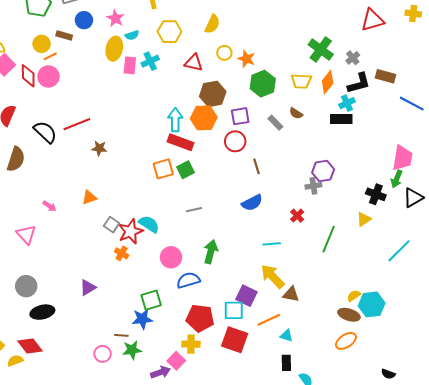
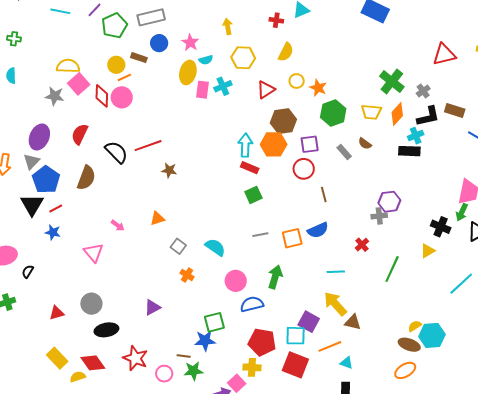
red triangle: (194, 63) -> (266, 90), turned -48
red rectangle: (180, 142) -> (250, 168), size x0.7
orange square: (163, 169) -> (292, 238), moved
red star: (131, 231) -> (135, 358), moved, turned -30

